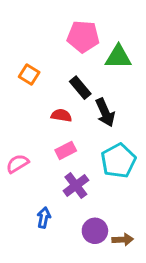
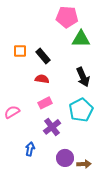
pink pentagon: (83, 37) -> (67, 17), moved
orange square: (29, 74) -> (20, 51), turned -32
black rectangle: (80, 88) -> (43, 56), moved
black arrow: (105, 112) -> (83, 77), moved

